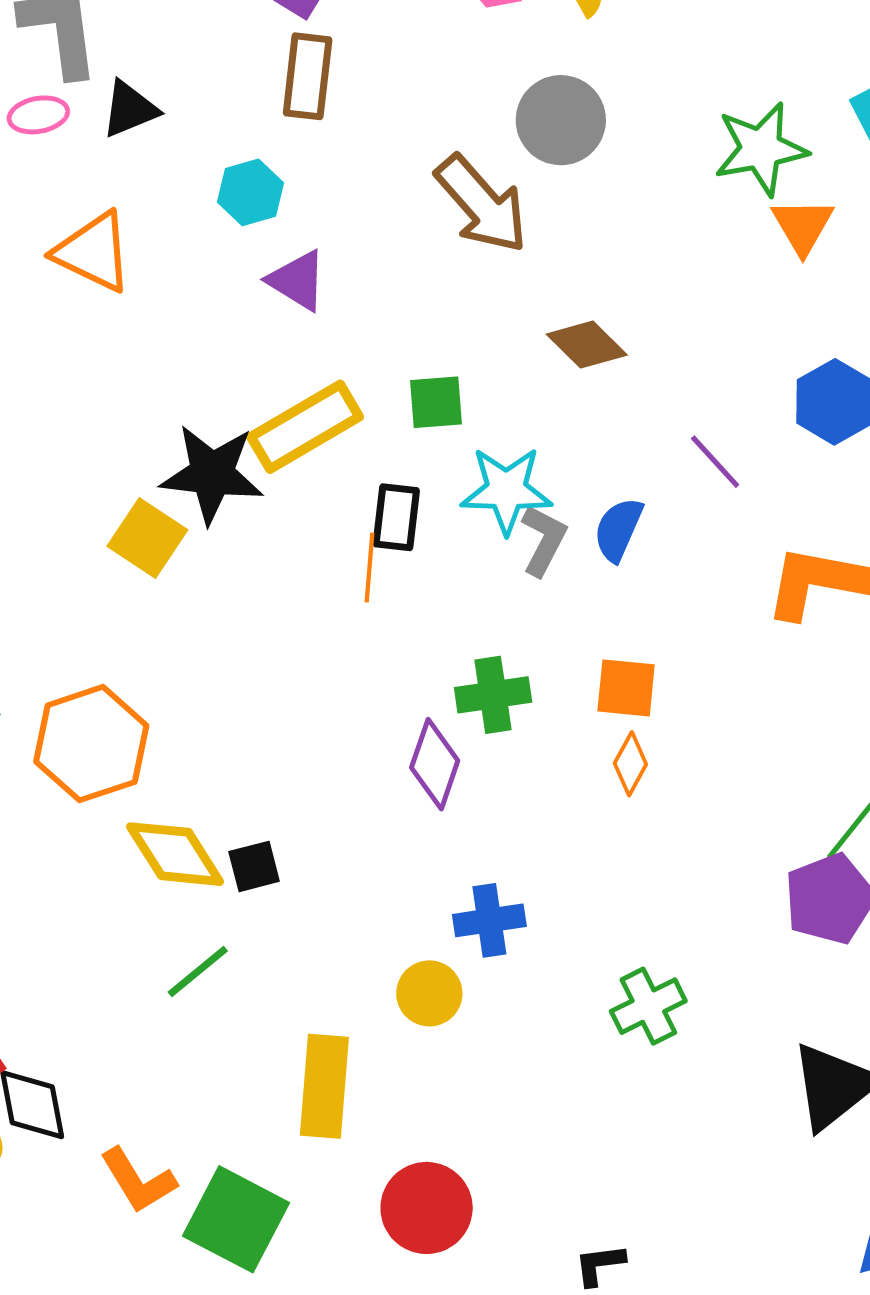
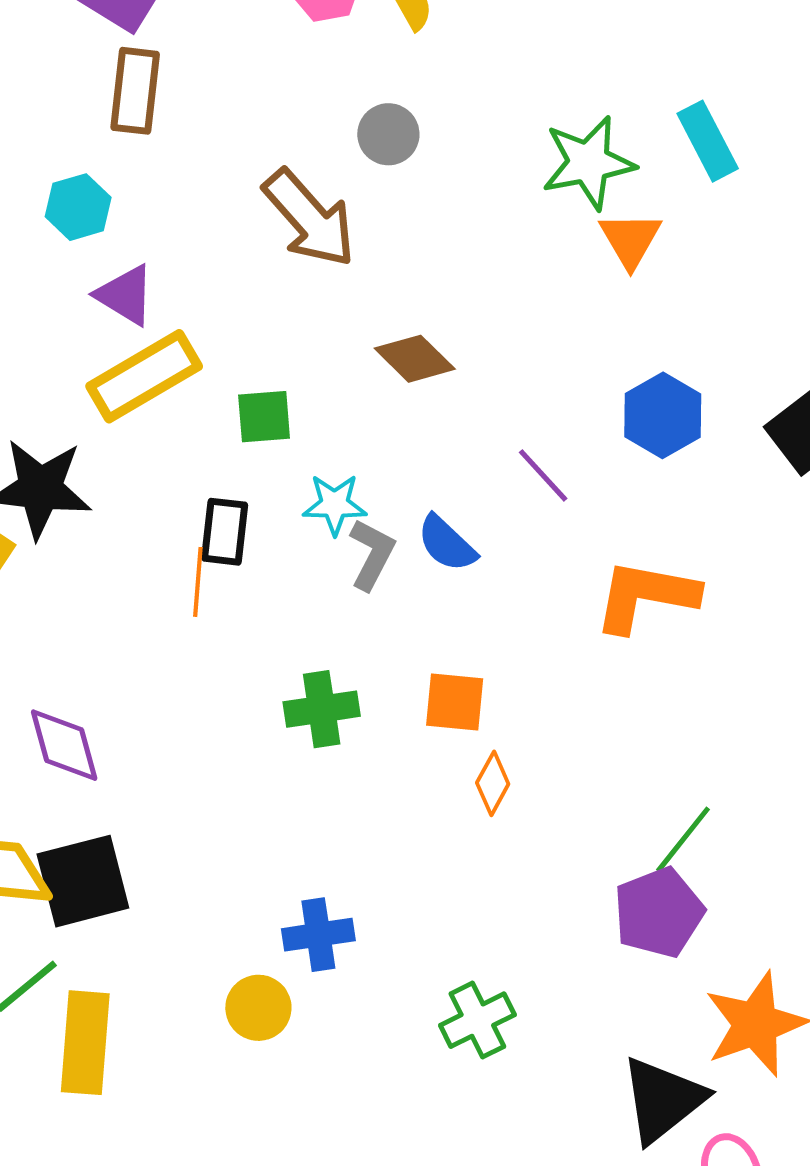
gray circle: (561, 120) -> (388, 134), size x0.7
yellow rectangle: (305, 427) -> (144, 376), moved
cyan star: (506, 490) -> (335, 504), size x0.7
blue semicircle: (618, 529) -> (447, 543), turned -70
purple diamond: (435, 764) -> (64, 745), moved, turned -34
orange diamond: (630, 764) -> (493, 783), moved
black square: (254, 866) -> (83, 881), size x1.8
yellow rectangle: (324, 1086) -> (85, 1043), moved

